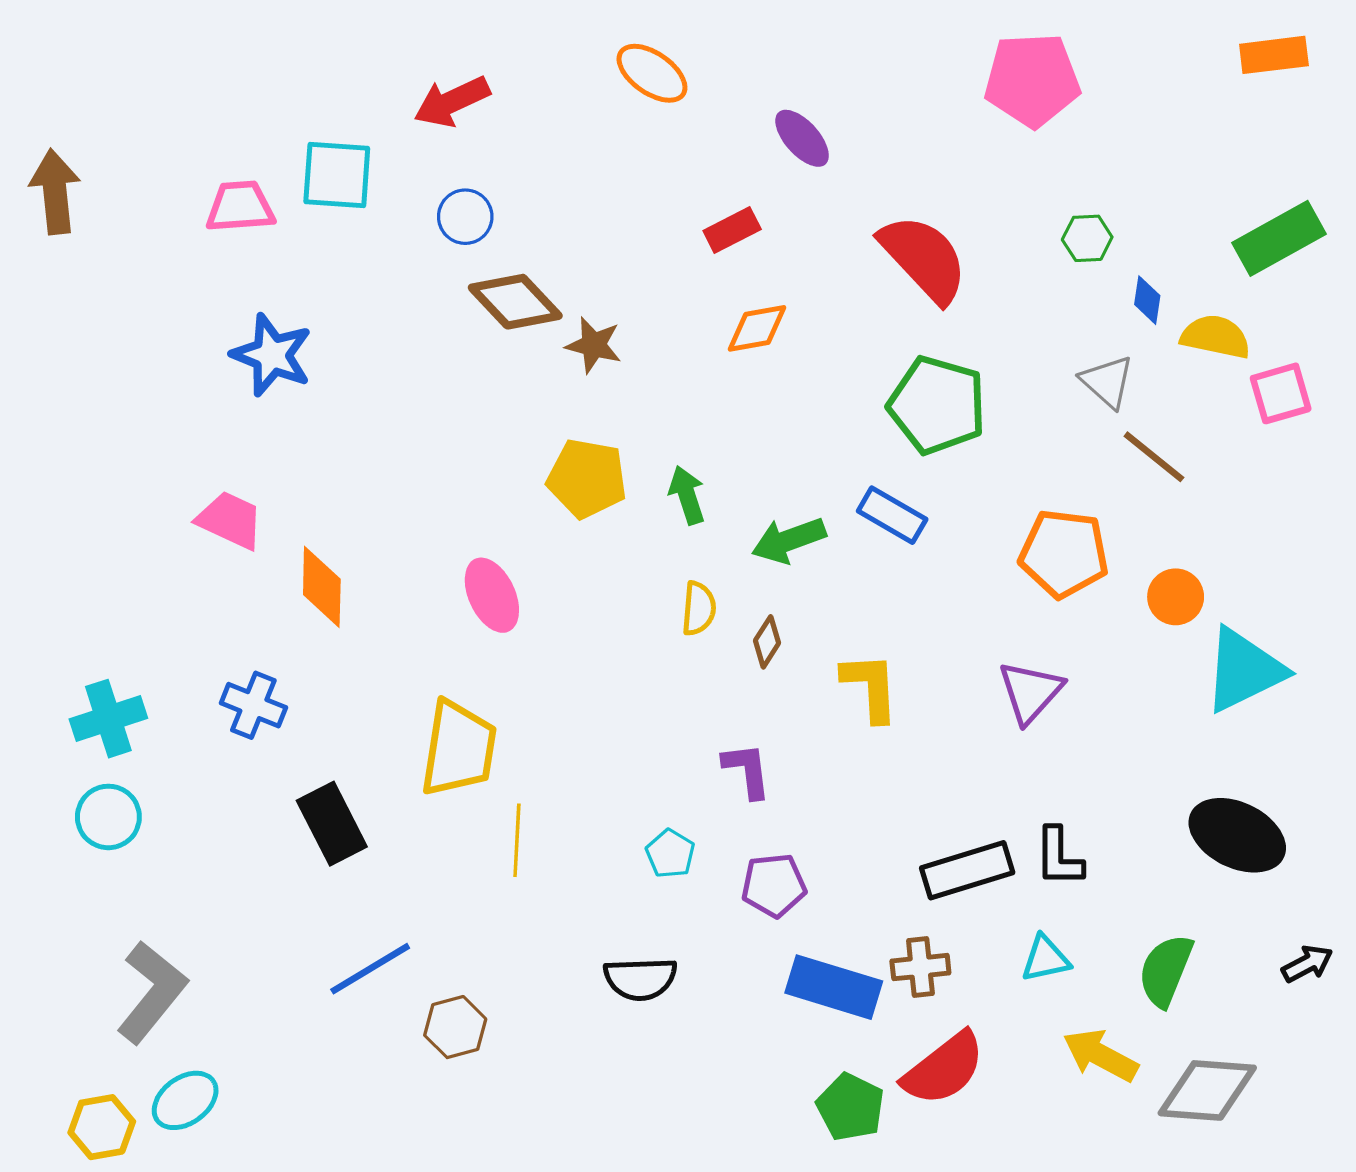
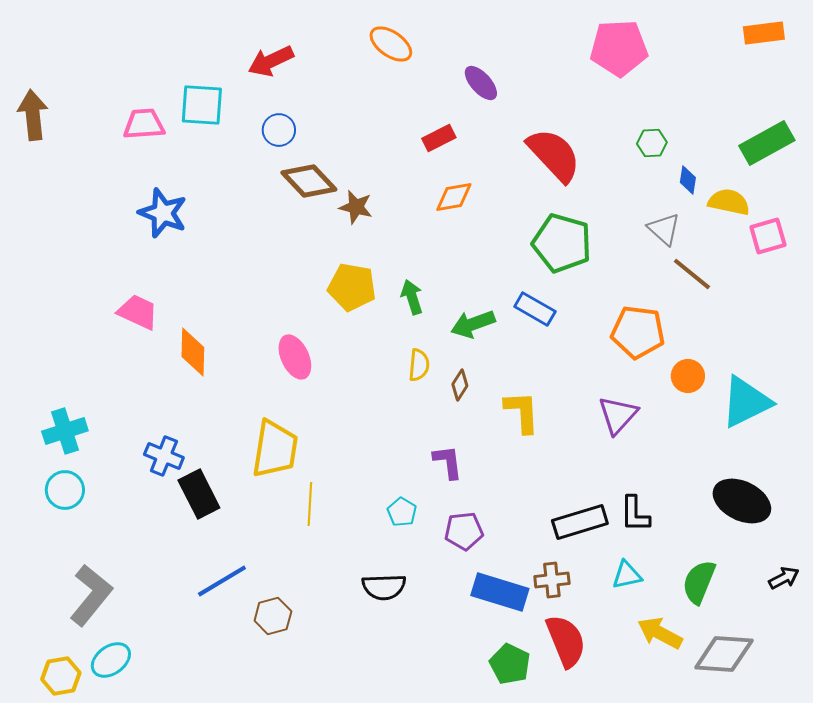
orange circle: (1176, 597) -> (688, 376), moved
blue cross: (253, 705) -> (164, 456), moved
red semicircle: (944, 1069) -> (566, 641), turned -74

